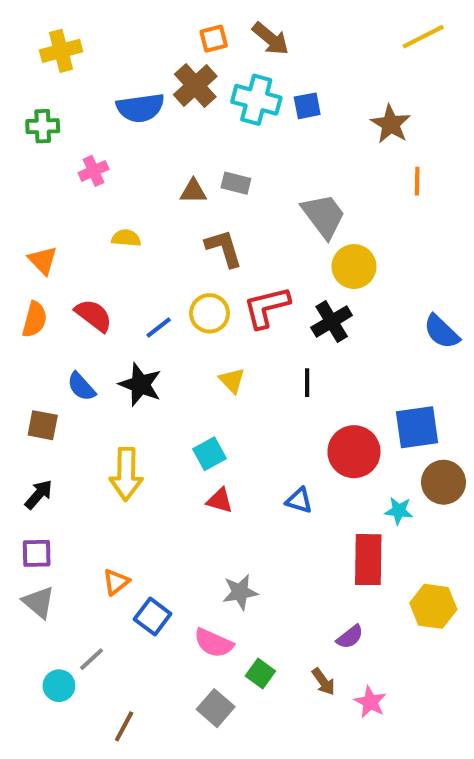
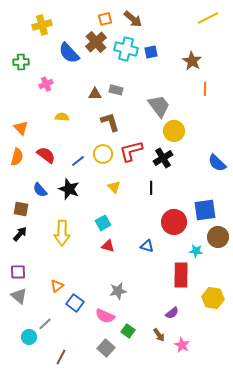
yellow cross: (61, 51) -> (42, 25), moved
blue semicircle: (140, 108) -> (69, 53), turned 55
black arrow: (39, 494) -> (20, 234), moved

